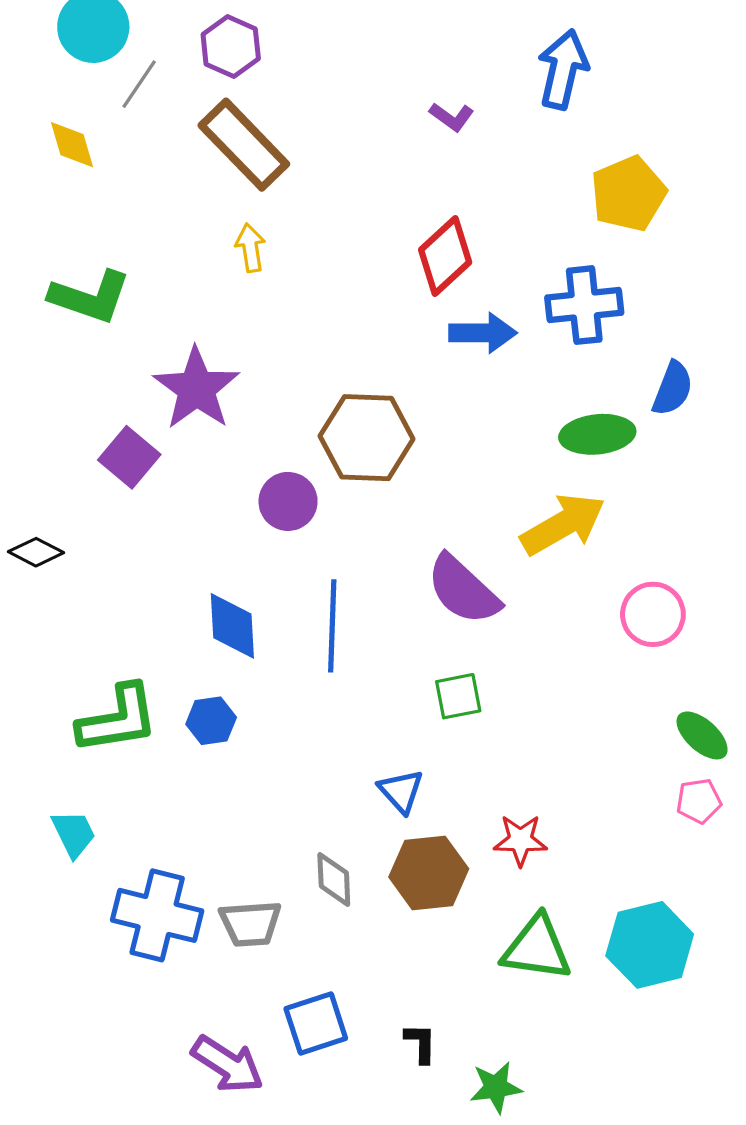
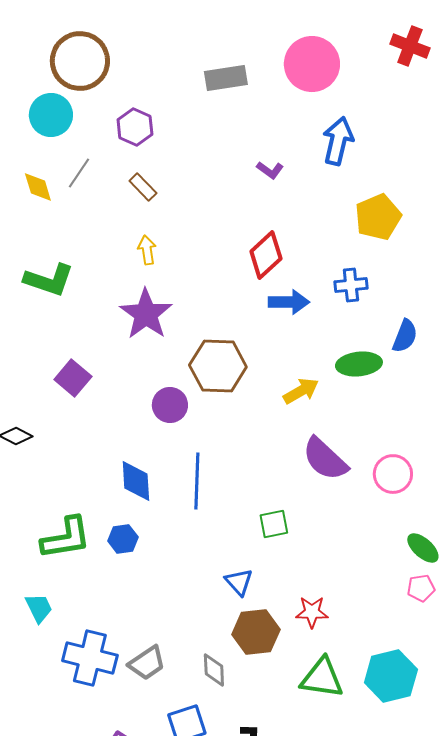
gray line: (139, 84) -> (79, 173), moved
brown rectangle: (244, 145) -> (143, 187), size x0.5
blue cross: (584, 305) -> (351, 285), size x0.7
purple star: (196, 389) -> (146, 314), moved
yellow arrow: (563, 524) -> (301, 391), moved, size x0.7
purple semicircle: (463, 590) -> (325, 459), moved
gray diamond: (334, 879) -> (214, 670), moved
gray trapezoid: (250, 924) -> (147, 663), turned -30

